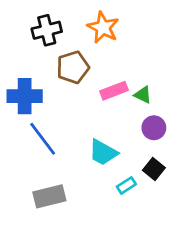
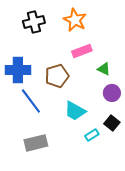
brown pentagon: (73, 67) -> (57, 76), moved
pink rectangle: (114, 91) -> (82, 51), moved

